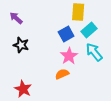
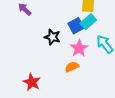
cyan rectangle: (89, 30) -> (88, 22), moved
black star: (21, 45) -> (52, 37), moved

